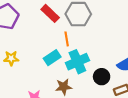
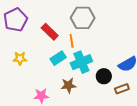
red rectangle: (50, 13) -> (50, 32), moved

